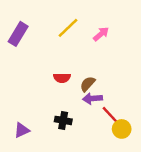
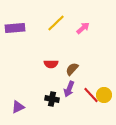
purple rectangle: (18, 34) -> (15, 28), turned 54
purple arrow: (92, 99) -> (69, 89), moved, turned -63
yellow circle: (122, 129) -> (104, 95), moved

